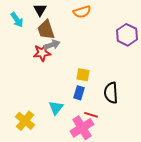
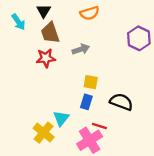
gray arrow: (52, 45) -> (81, 49), moved
black semicircle: (111, 93) -> (121, 102), turned 115
yellow cross: (25, 121) -> (44, 133), moved

